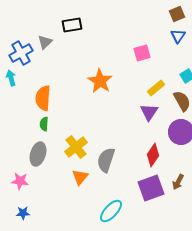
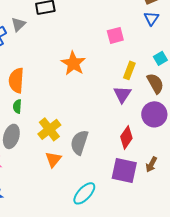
yellow rectangle: (156, 88) -> (129, 70), turned -30
purple square: (151, 188) -> (124, 170), turned 32

